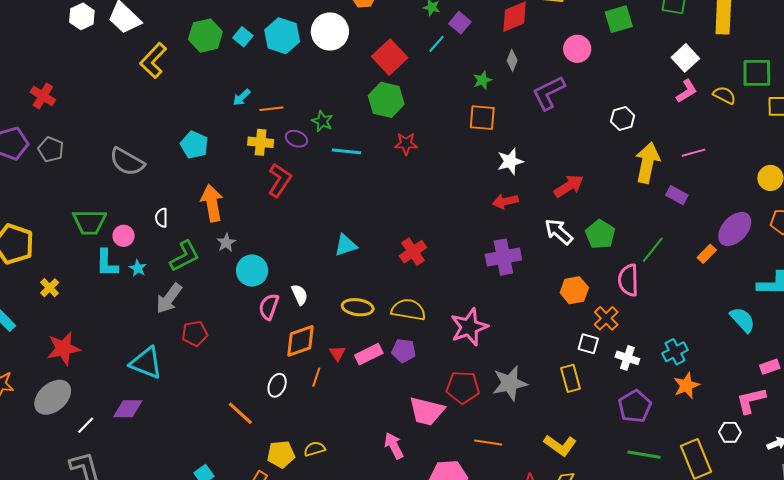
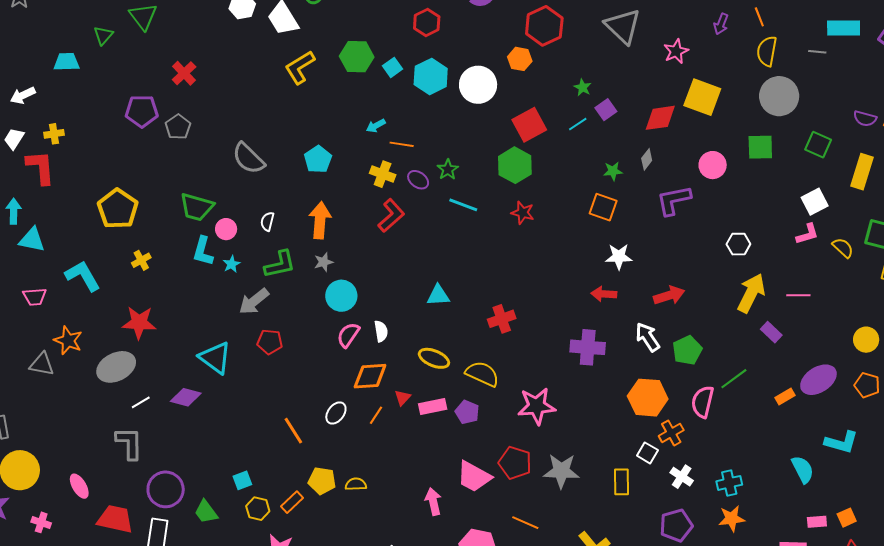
orange hexagon: (574, 290) -> (648, 398), size x1.4

